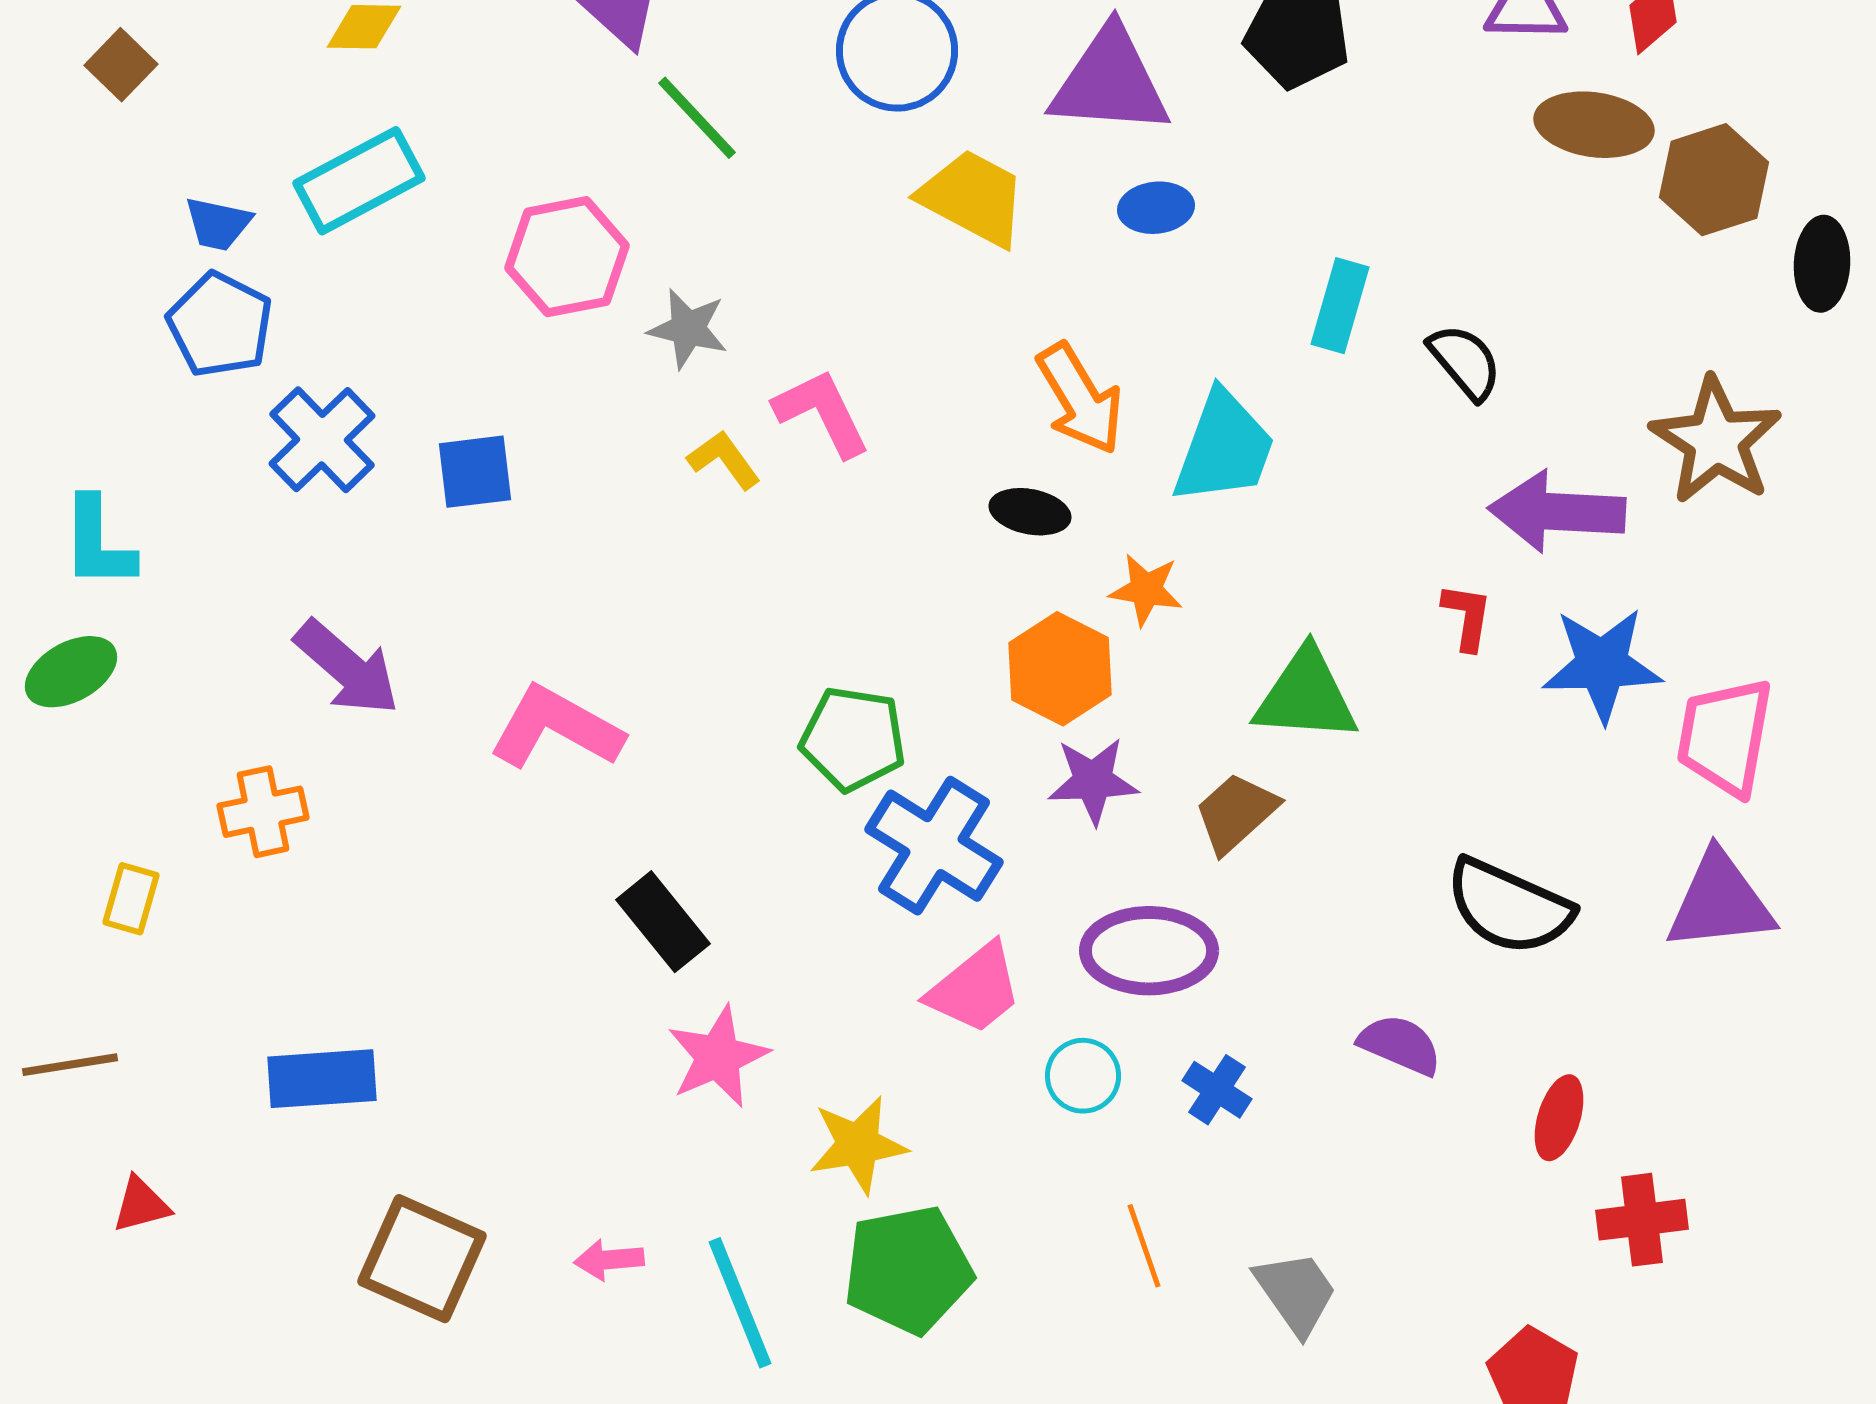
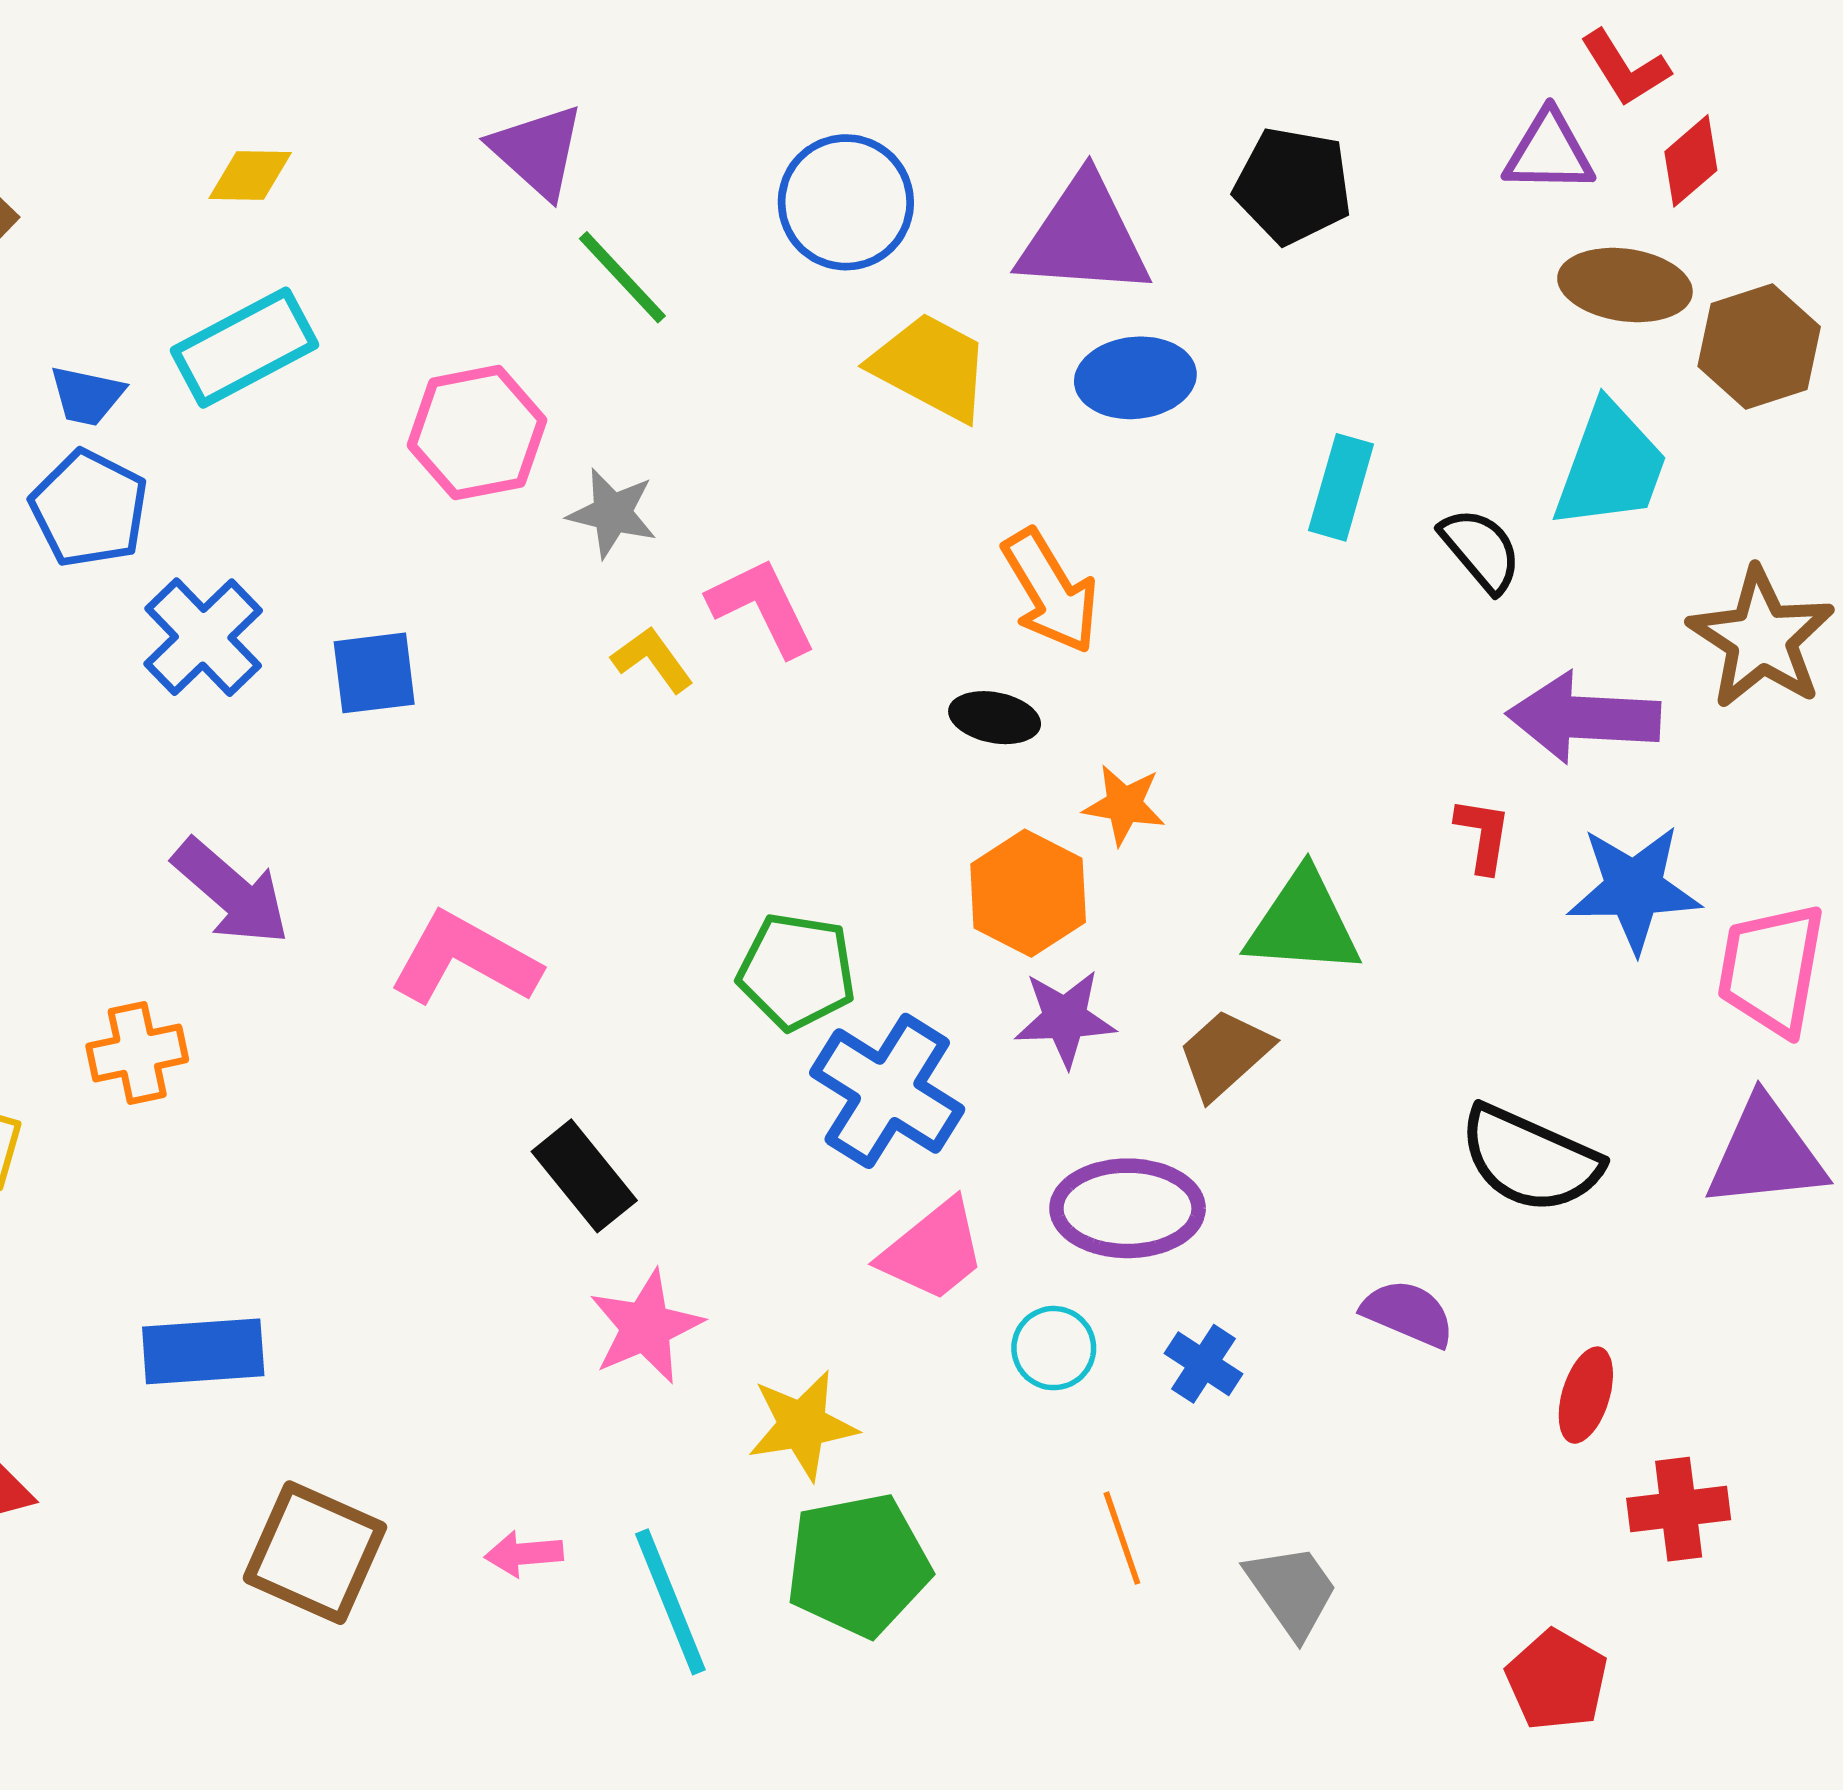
blue ellipse: (1156, 208) -> (1135, 378), size x1.4
cyan trapezoid: (1224, 448) -> (1610, 466), moved

